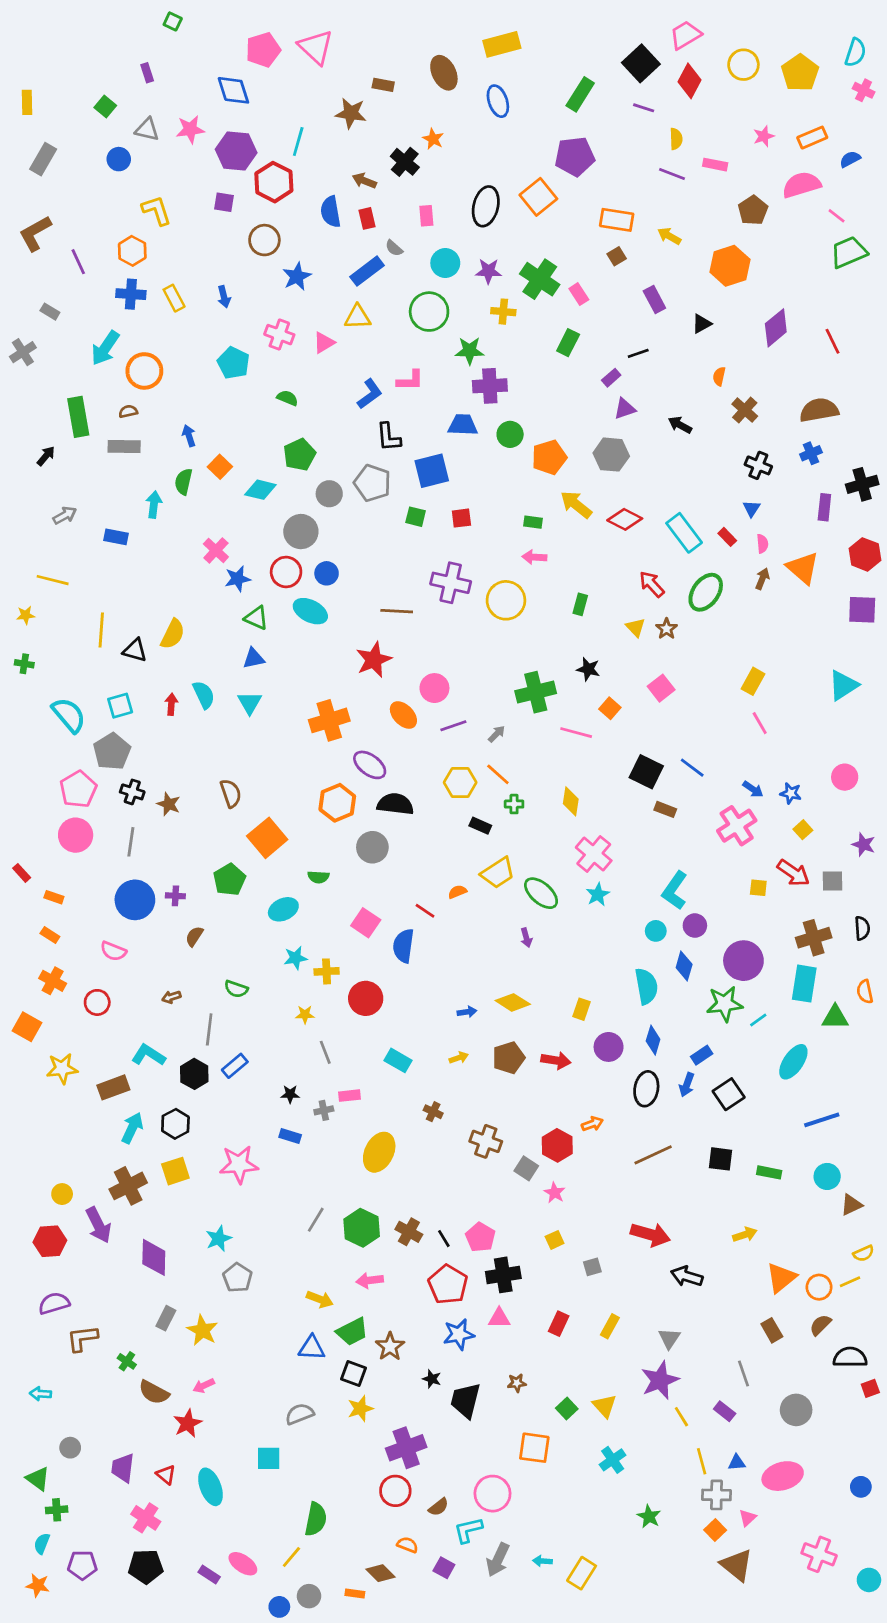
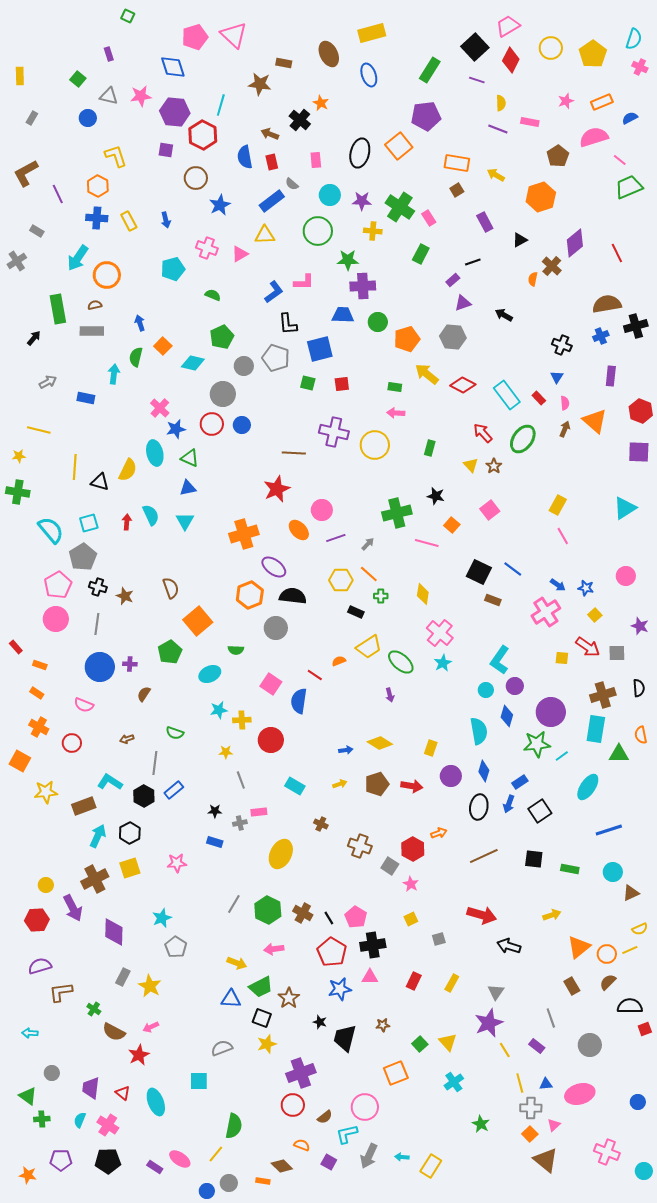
gray rectangle: (43, 159) -> (32, 118), size x0.6
cyan pentagon: (233, 363) -> (173, 269), turned 30
brown cross: (745, 410) -> (552, 266), moved
black cross: (862, 484) -> (636, 326), moved
cyan ellipse: (310, 611) -> (155, 453), moved, turned 50
green cross: (24, 664) -> (18, 492), size x1.6
pink star: (239, 1164) -> (177, 863), size x0.7
orange square: (534, 1448) -> (396, 1073), turned -30
cyan semicircle: (42, 1543) -> (80, 1120), moved

